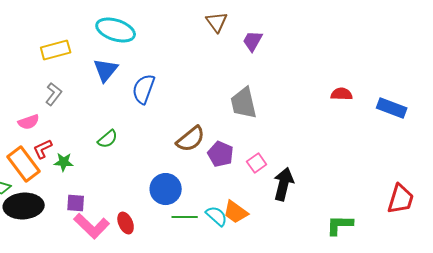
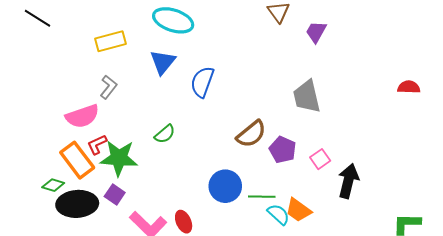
pink semicircle: (29, 122) -> (82, 116), size x1.5
green star: (64, 162) -> (119, 158), size x1.8
purple square: (76, 203) -> (115, 195), moved, turned 30
green line: (185, 217) -> (262, 197), moved

